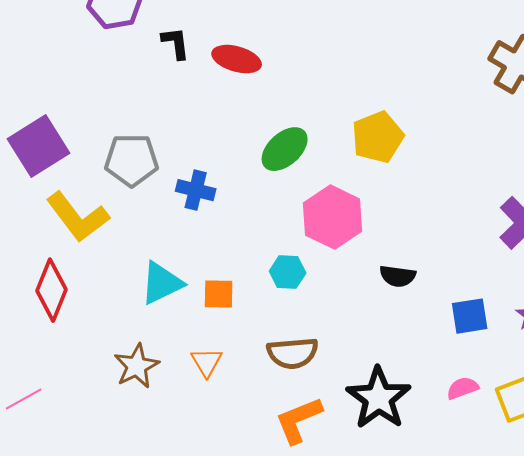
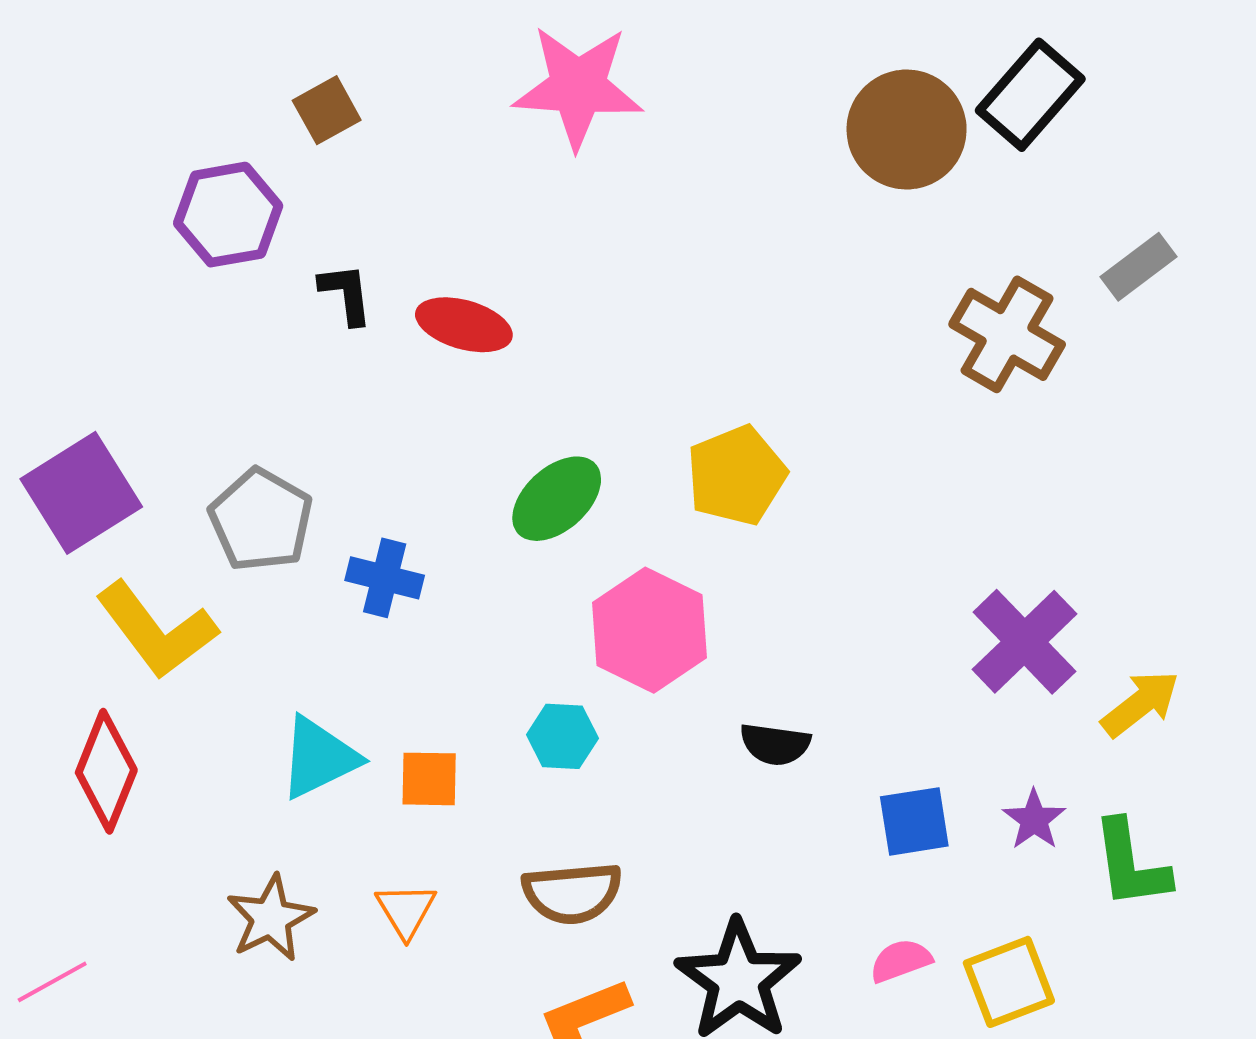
gray pentagon: (132, 160) -> (261, 520), turned 30

